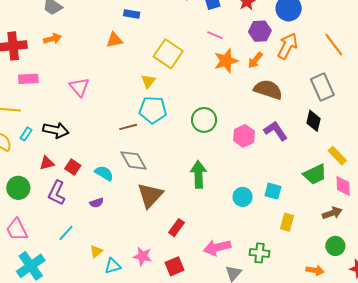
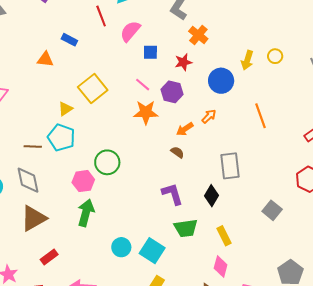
purple hexagon: (260, 31) -> (172, 92), moved
orange line: (334, 45) -> (260, 116), moved
orange arrow: (287, 46) -> (209, 116), size x0.6
orange arrow: (255, 60) -> (185, 129), moved
brown semicircle: (268, 90) -> (177, 152), size x0.5
pink hexagon: (244, 136) -> (83, 181), moved
green trapezoid: (315, 174) -> (186, 228), moved
cyan square: (273, 191) -> (152, 251), size x1.4

